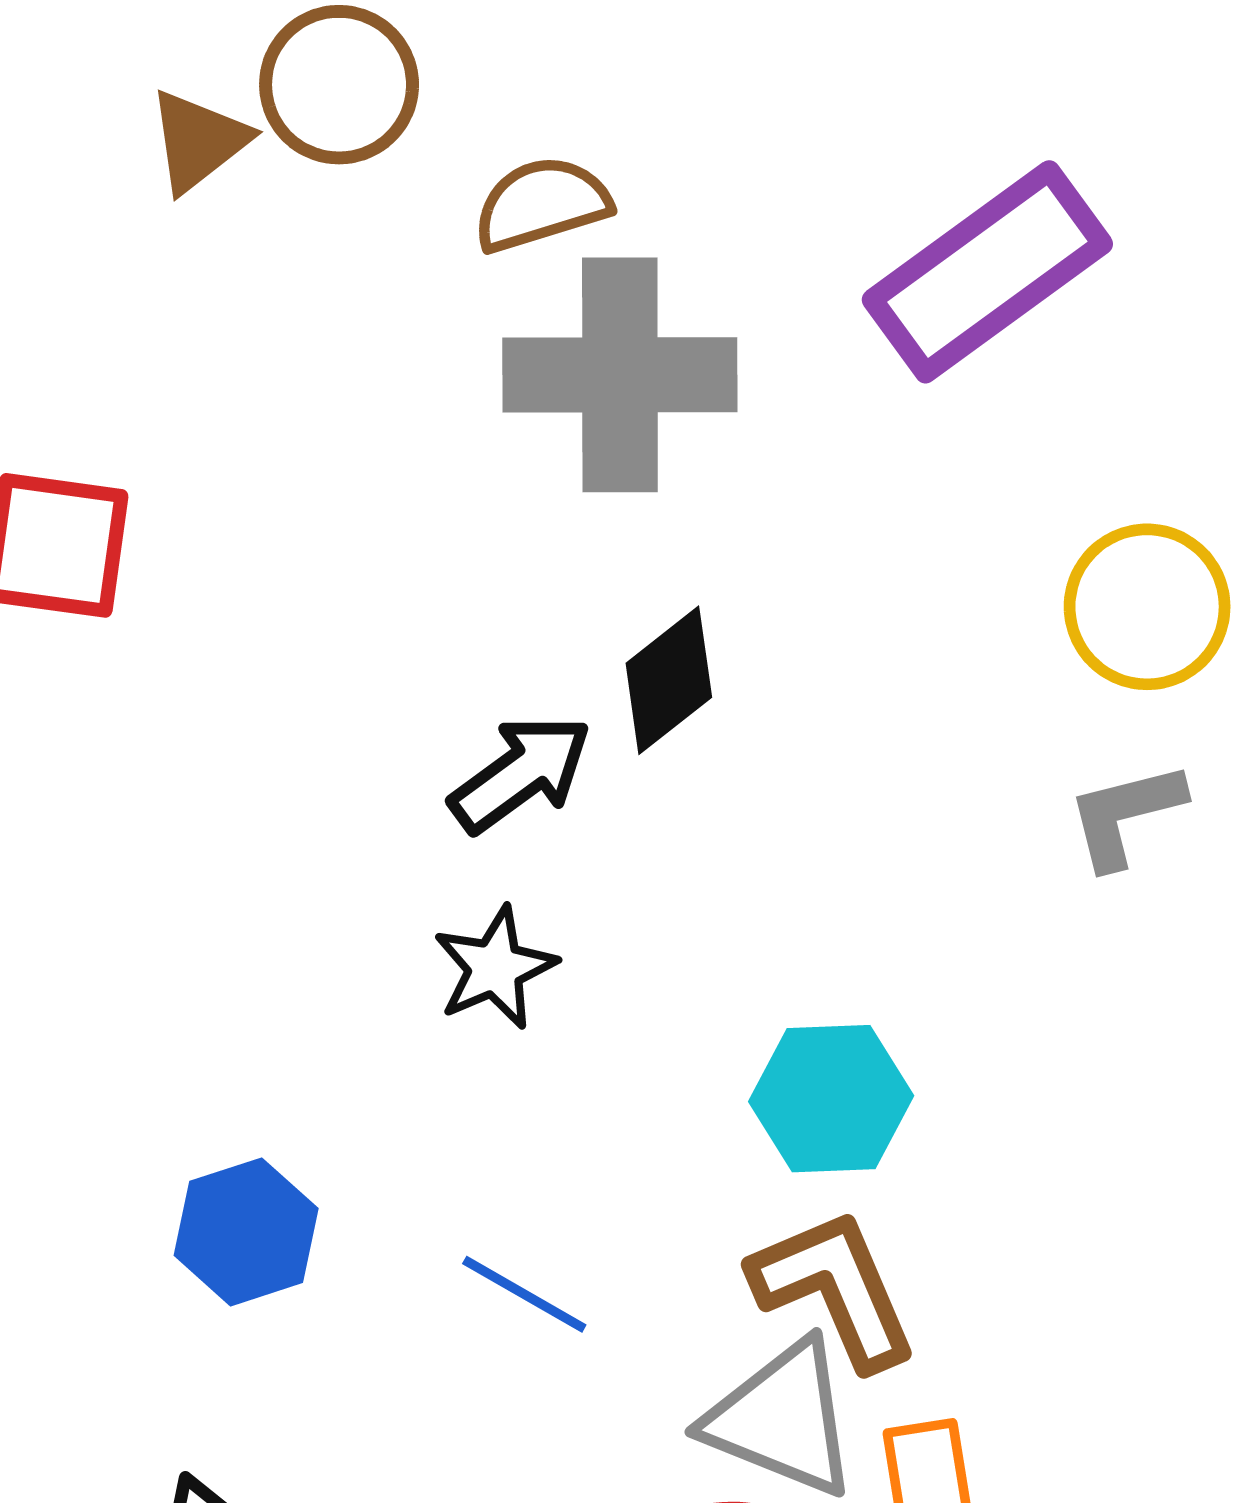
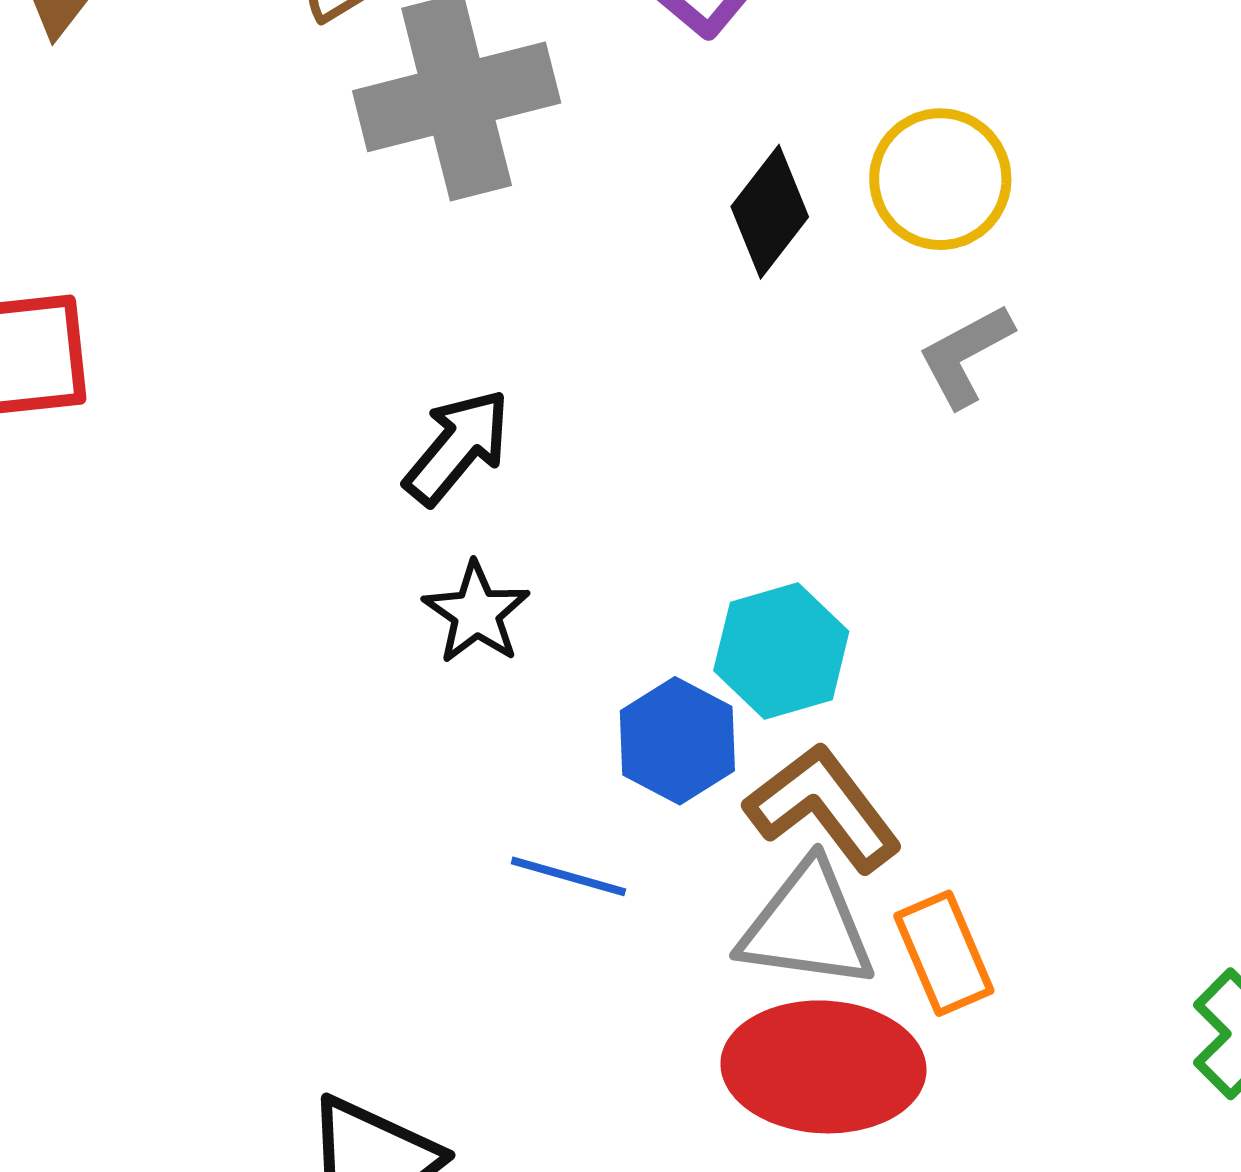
black diamond: (669, 680) -> (770, 212), moved
blue hexagon: (246, 1232) -> (677, 741), moved

